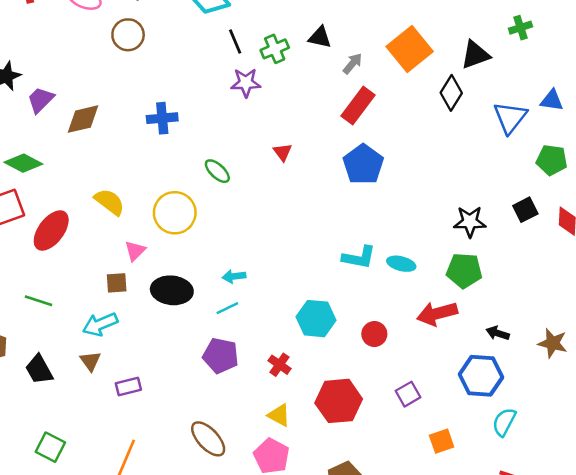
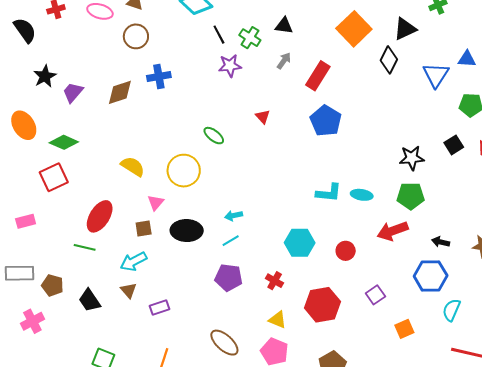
green cross: (275, 49) -> (250, 38), turned -30
gray arrow: (353, 64) -> (284, 61), moved
blue cross: (162, 118) -> (159, 76), moved
brown diamond: (83, 119) -> (120, 92), moved
red ellipse: (51, 230) -> (100, 216), moved

